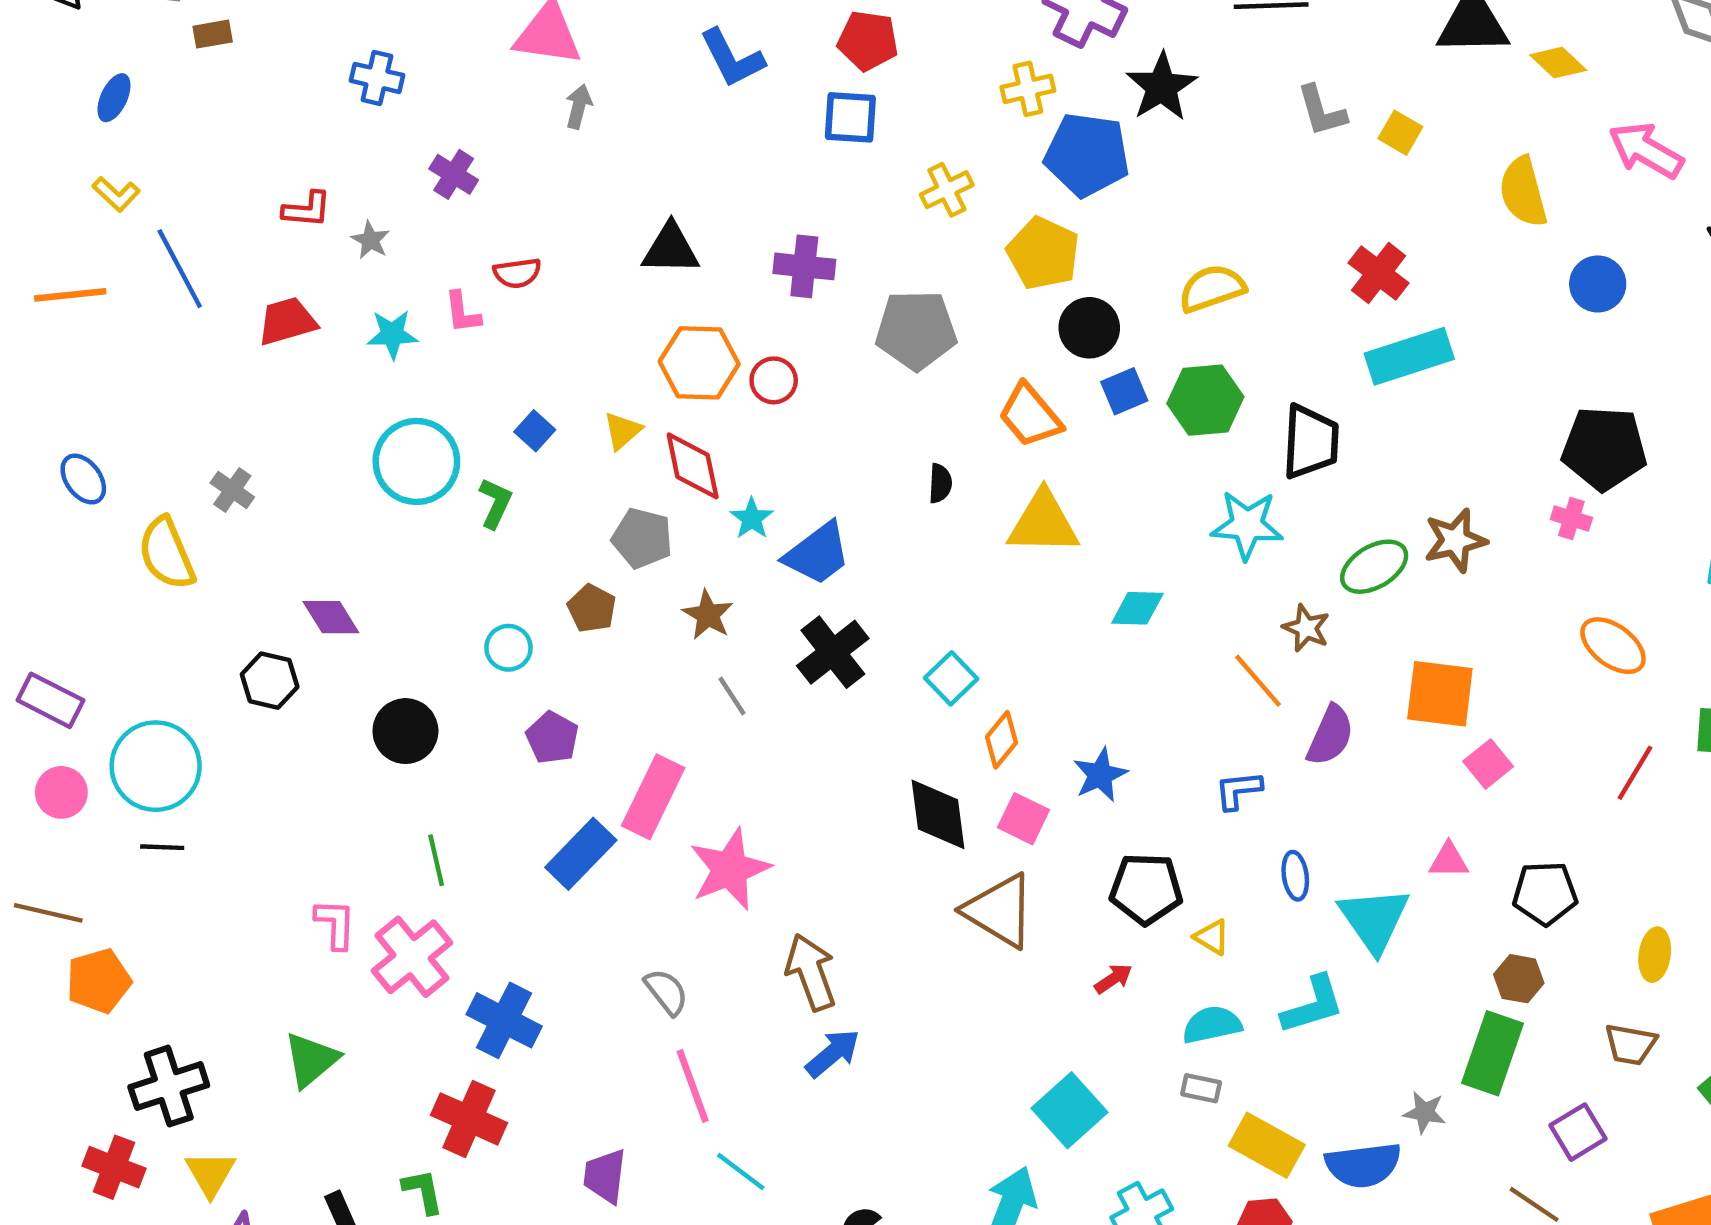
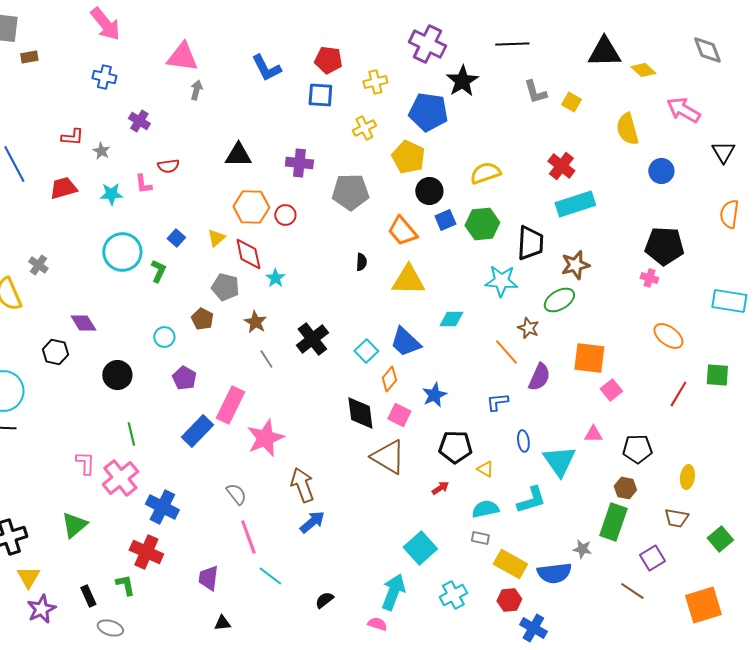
yellow cross: (1028, 89) -> (375, 82), moved
brown star: (1455, 540) -> (575, 265), moved
blue trapezoid: (817, 554) -> (405, 342), moved, turned 80

